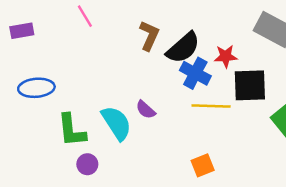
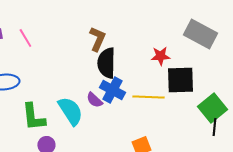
pink line: (85, 16) -> (25, 38), moved
black semicircle: (183, 48) -> (106, 63), moved, turned 132
blue cross: (195, 73) -> (112, 90), moved

